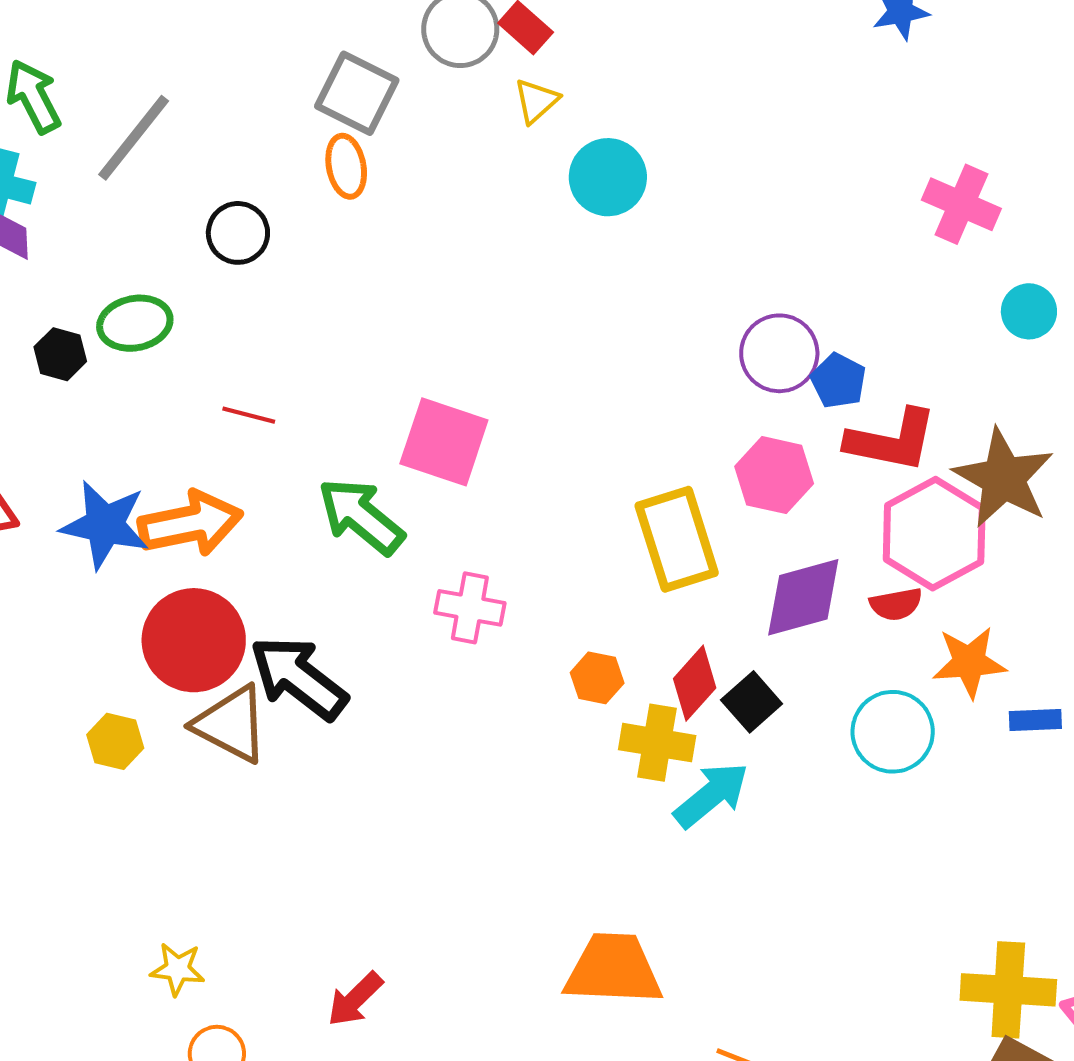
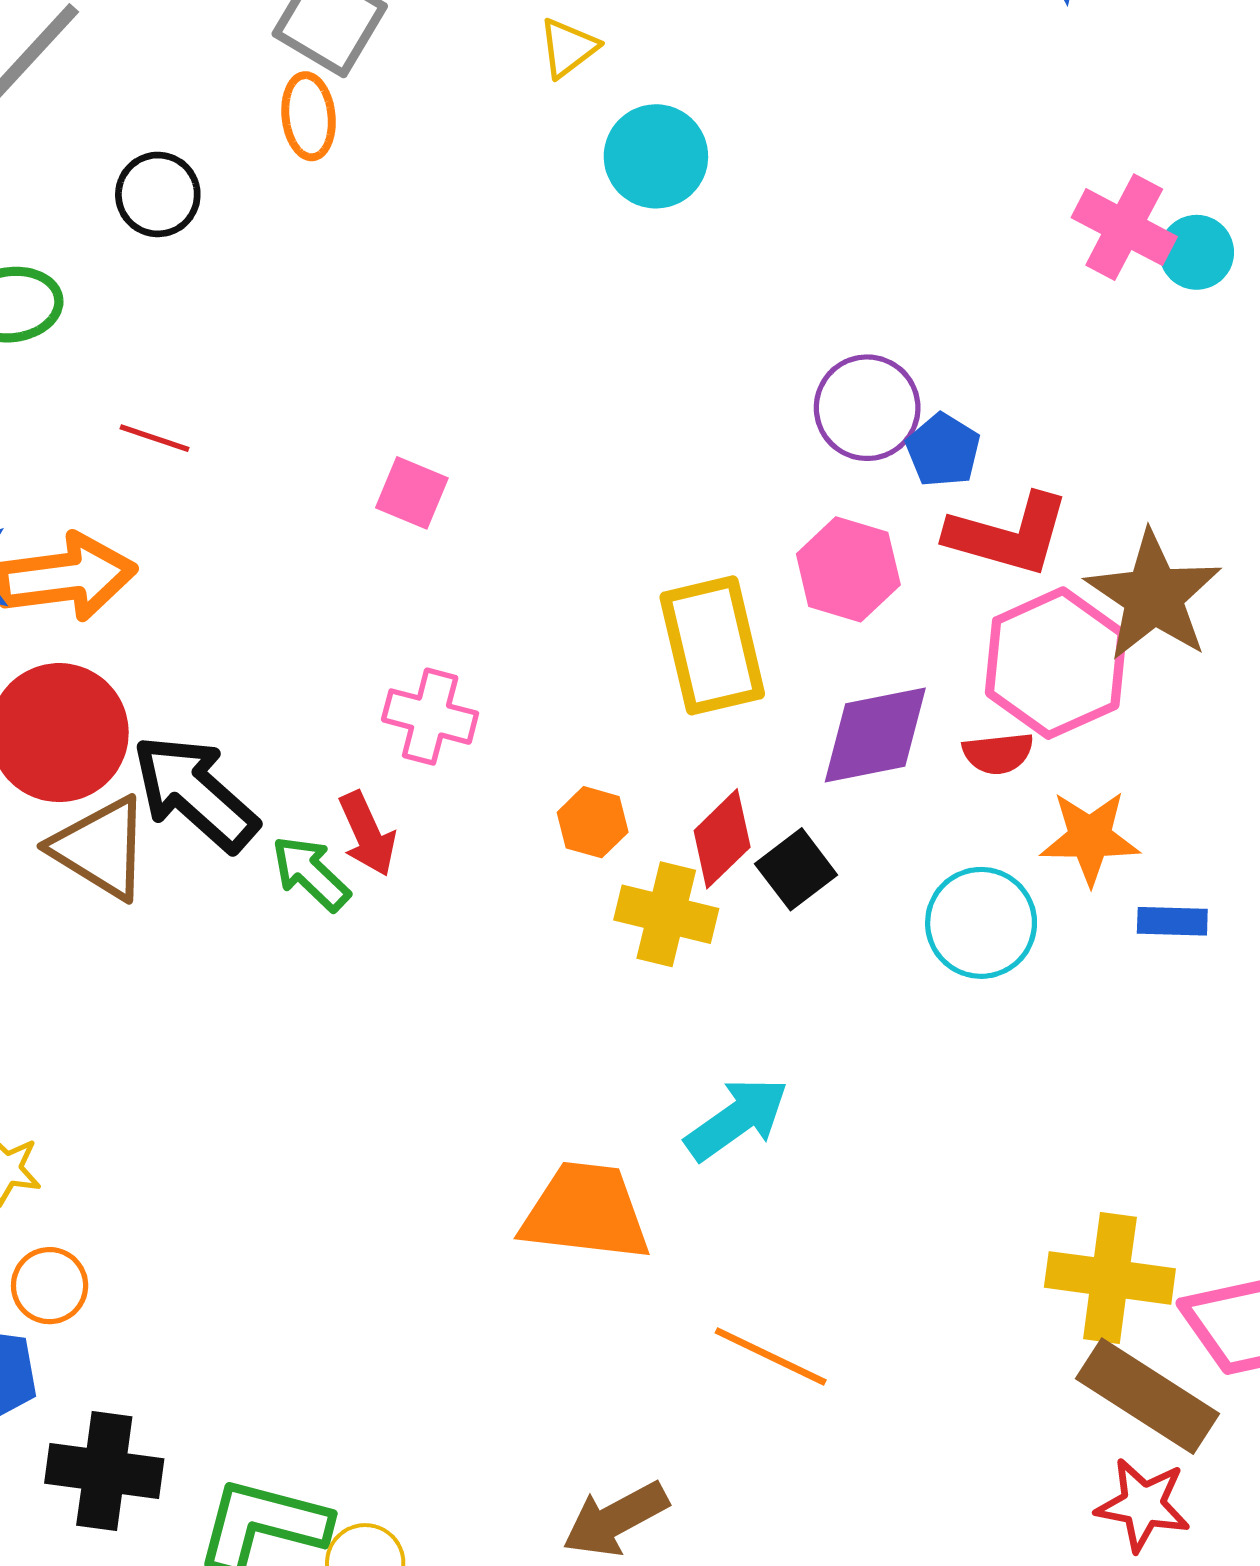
cyan circle: (1029, 311) -> (1197, 252), moved
pink square: (444, 442) -> (412, 493), size x0.6
green arrow: (361, 516) -> (311, 873), moved, size x0.7
cyan arrow: (711, 795) -> (737, 1119), moved
red arrow: (355, 999) -> (367, 834), moved, turned -74

